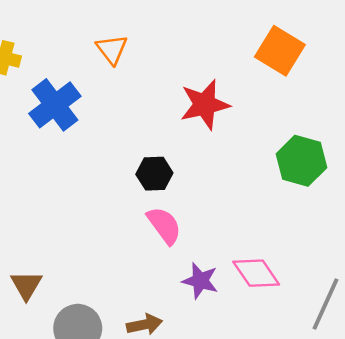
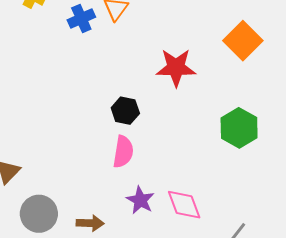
blue cross: (55, 105) -> (81, 18), moved, size x0.7
pink semicircle: (164, 225) -> (123, 152), turned 32

